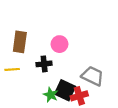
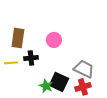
black cross: (44, 64) -> (31, 58), moved
red cross: (79, 96) -> (83, 87), moved

